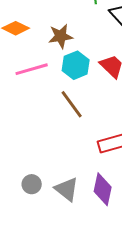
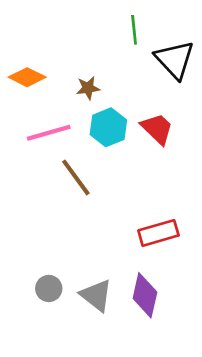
brown star: (61, 36) -> (88, 88), size x0.7
brown line: (72, 104) -> (76, 177), moved

